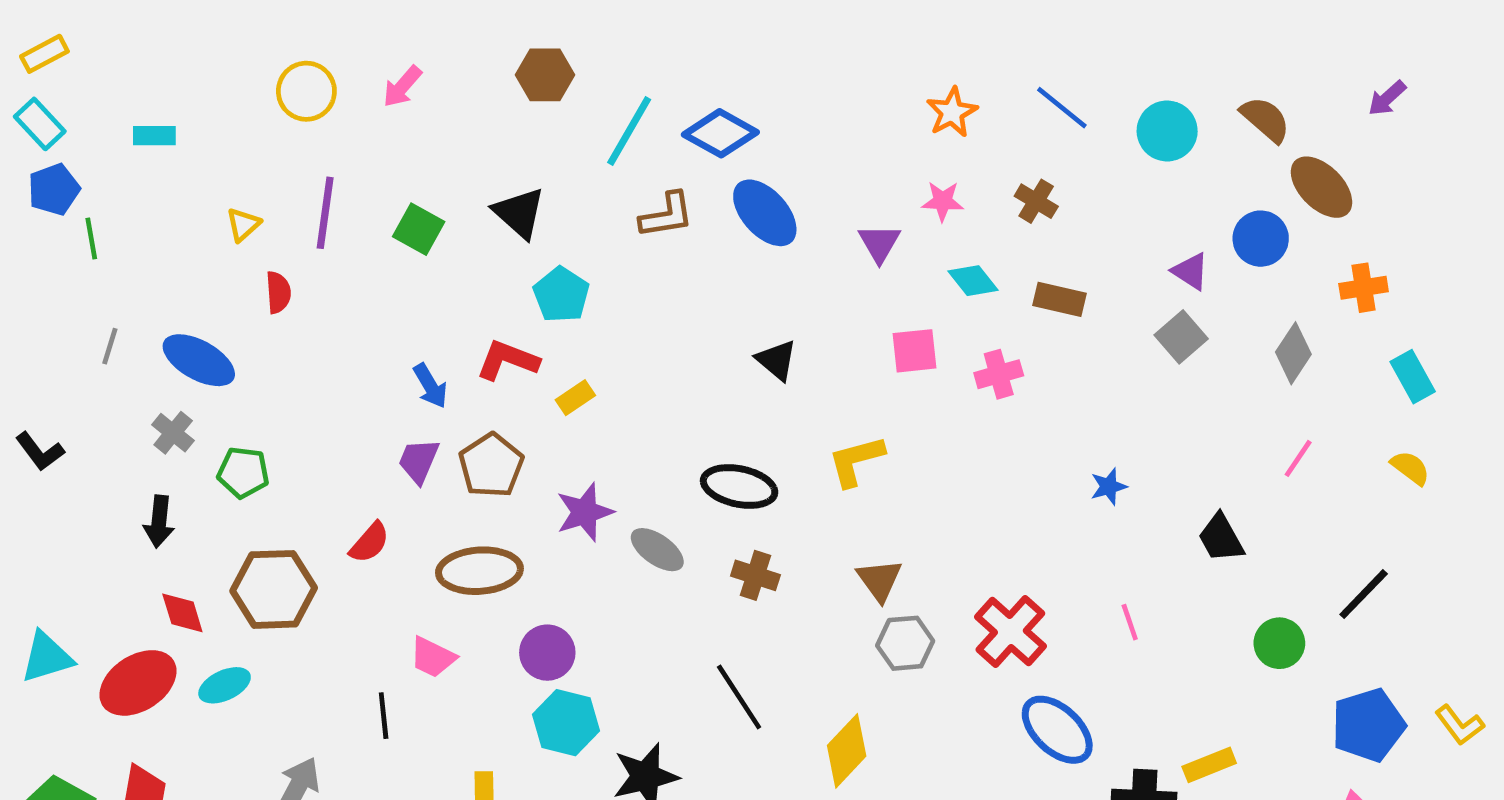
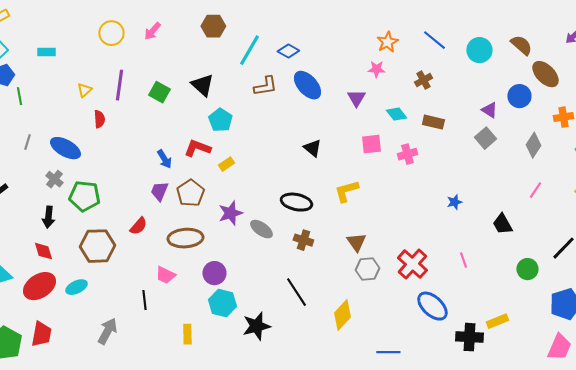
blue diamond: (720, 133) -> (288, 51), size x0.7
pink star: (943, 201) -> (376, 69), moved
brown cross: (1036, 201) -> (423, 80), turned 30
green pentagon: (243, 472) -> (84, 196), size x1.4
red diamond: (182, 613) -> (43, 251), moved

